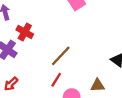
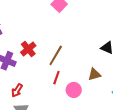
red cross: (25, 32) -> (28, 49), moved, turned 35

